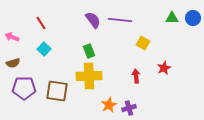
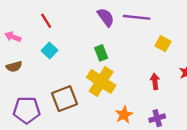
yellow cross: (89, 76) -> (101, 81), turned 35
purple pentagon: (24, 88) -> (27, 110), moved
brown square: (57, 91) -> (64, 99), turned -30
purple cross: (129, 108) -> (157, 118), moved

